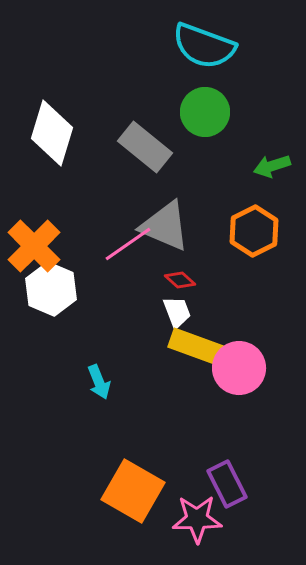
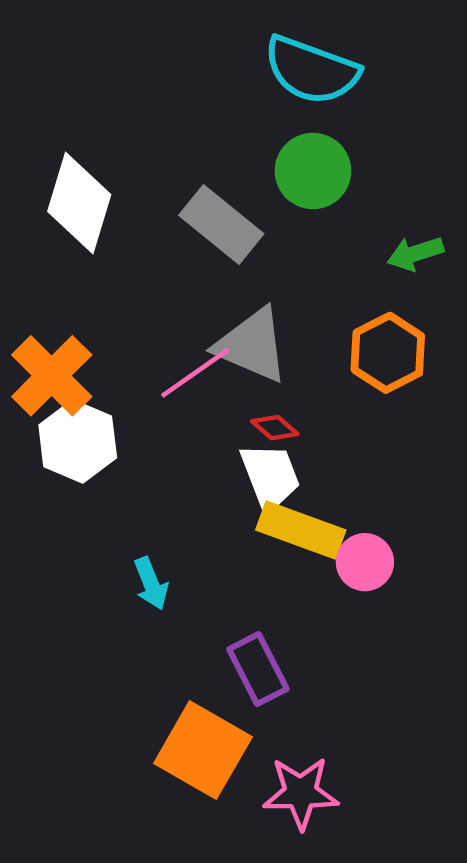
white trapezoid: (177, 312) -> (270, 477), size x1.4
pink circle: (239, 368) -> (365, 562), size x0.7
purple rectangle: (227, 484) -> (258, 669), moved

